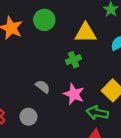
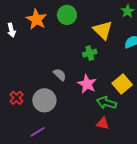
yellow triangle: (86, 33) -> (103, 30), turned 40
gray circle: (28, 117) -> (44, 100), size x1.5

